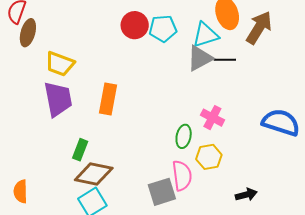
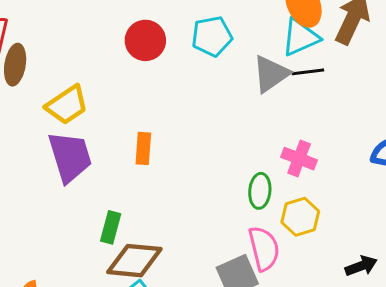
red circle: (135, 25) -> (145, 40), moved
cyan triangle: (205, 35) -> (300, 37), moved
yellow trapezoid: (60, 64) -> (67, 105), turned -48
orange rectangle: (108, 99) -> (143, 148), size x0.7

